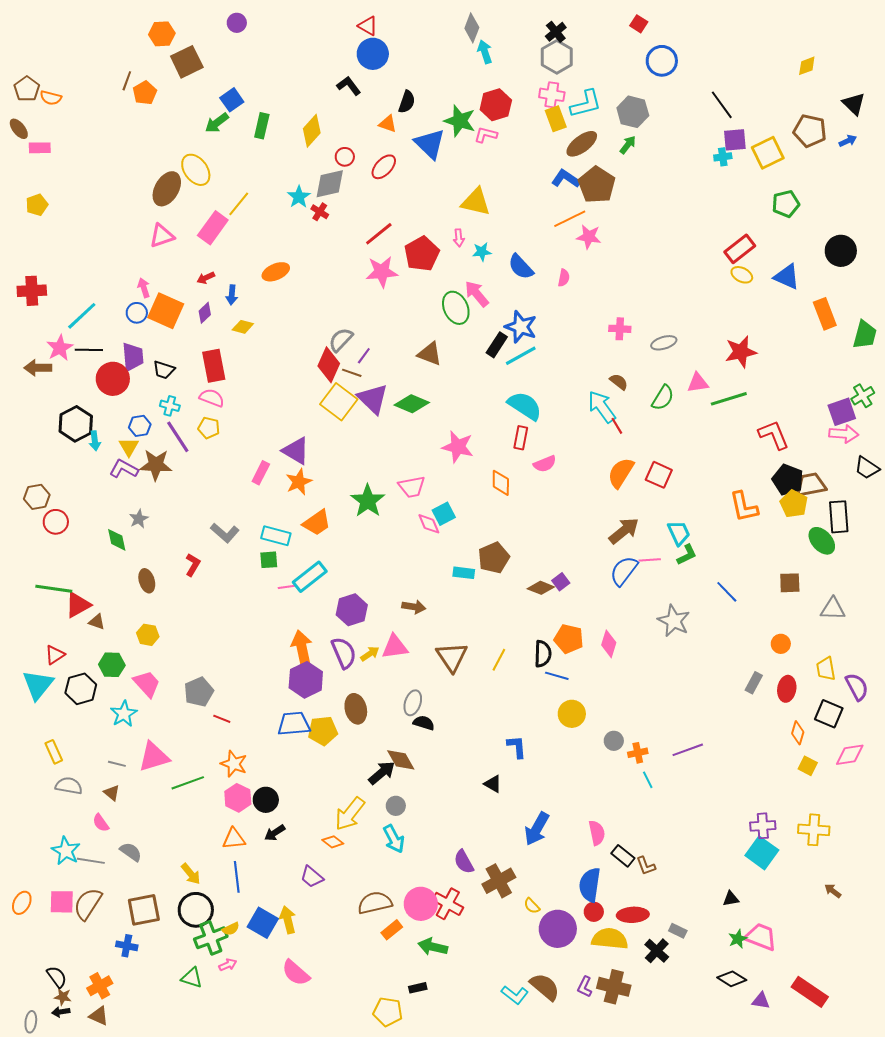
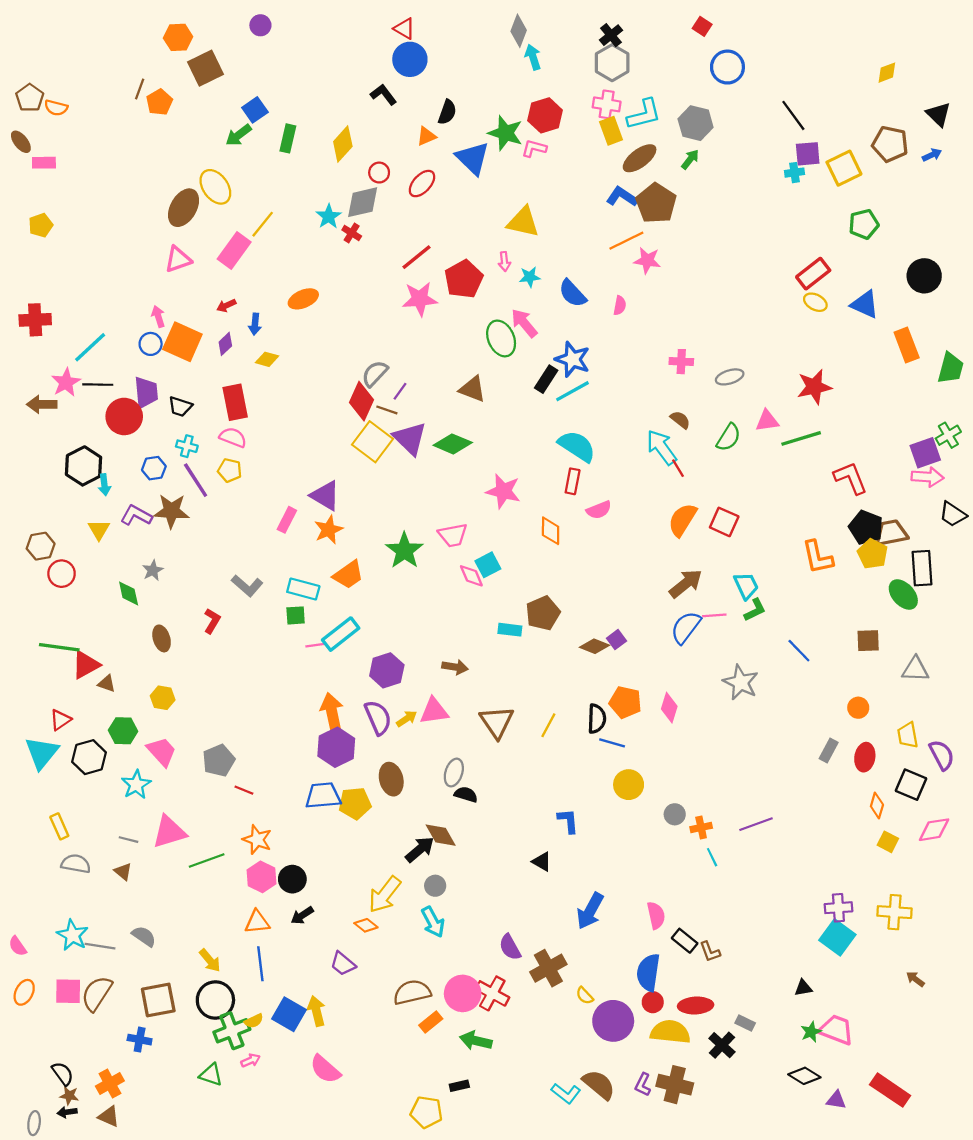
orange triangle: (388, 124) -> (426, 136), turned -42
yellow triangle: (129, 447) -> (99, 530), moved
pink semicircle: (101, 823) -> (18, 946), moved

